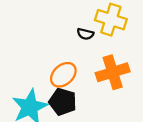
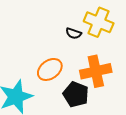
black pentagon: (63, 102) -> (76, 94), moved

